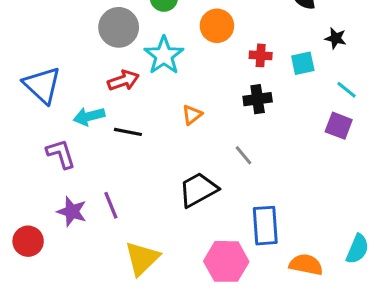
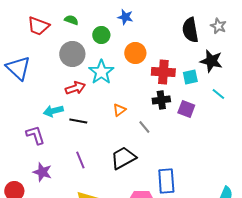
black star: (336, 38) -> (211, 61), size x1.6
red cross: (261, 55) -> (163, 72), size x1.6
blue triangle: (42, 85) -> (18, 68), moved
purple square: (339, 126) -> (186, 109), moved
gray line: (243, 155) -> (144, 127), moved
purple line: (111, 205) -> (80, 160), moved

